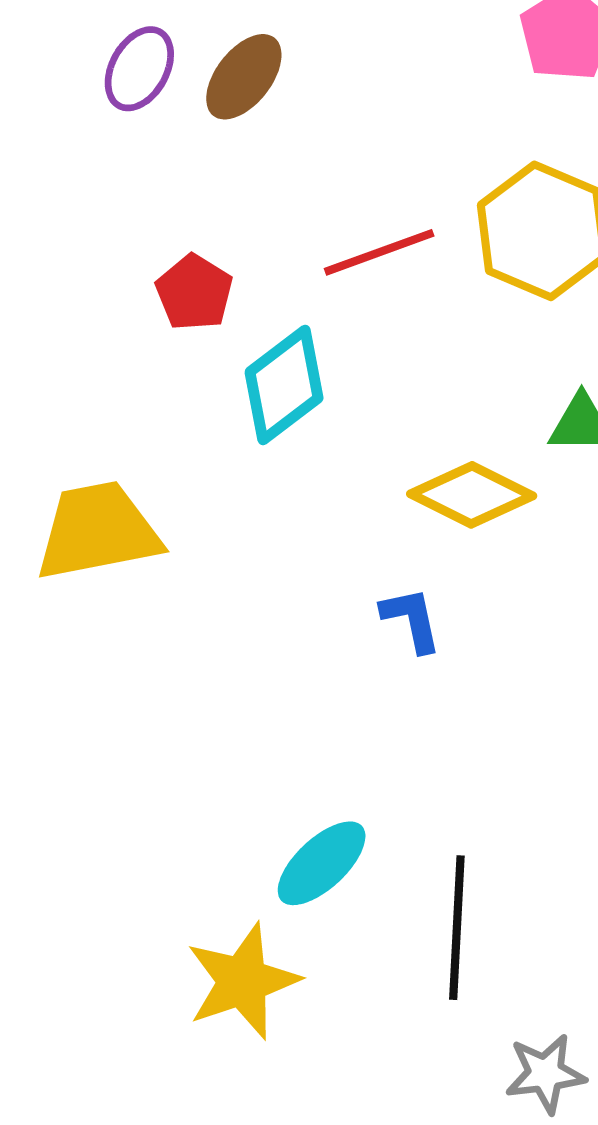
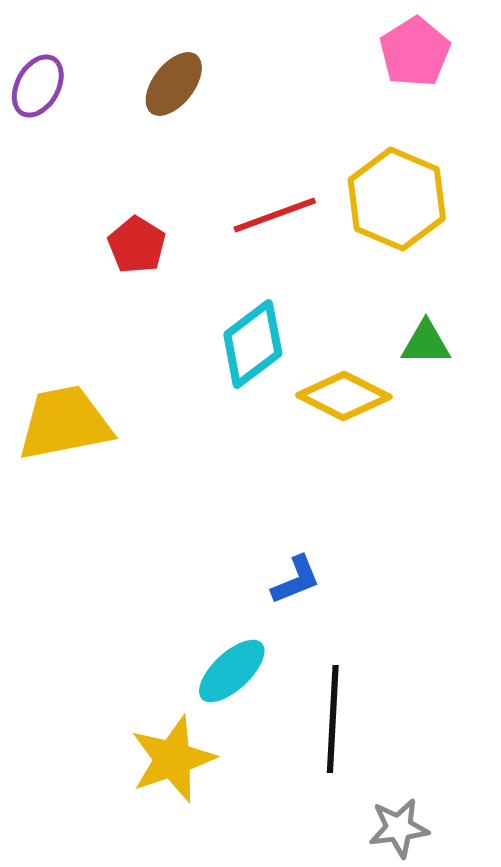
purple ellipse: (139, 69) -> (38, 86), moved
cyan diamond: (284, 385) -> (253, 344), moved
blue L-shape: (411, 619) -> (296, 580), moved, turned 80

